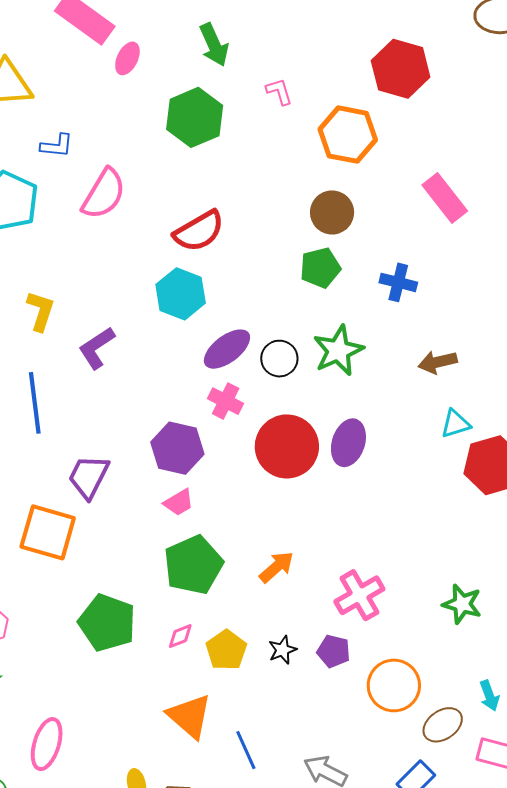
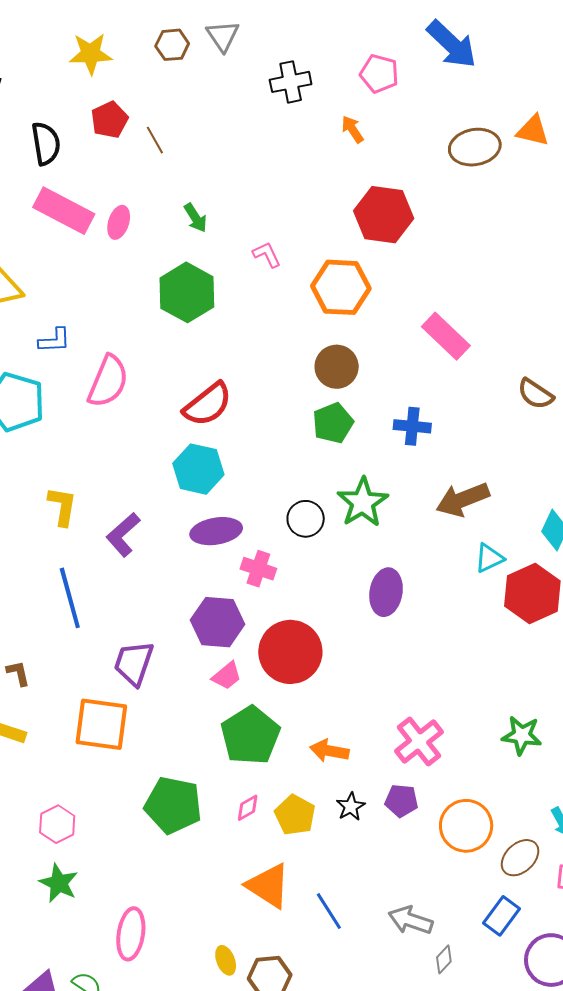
green arrow: (214, 45) -> (195, 218), size x0.7
pink ellipse: (127, 58) -> (119, 222), moved
purple ellipse: (227, 349) -> (216, 531), moved, turned 36
brown arrow: (438, 362) -> (463, 499), size x1.4
red circle: (287, 446) -> (290, 652), moved
orange arrow: (277, 567) -> (329, 751), moved, turned -120

